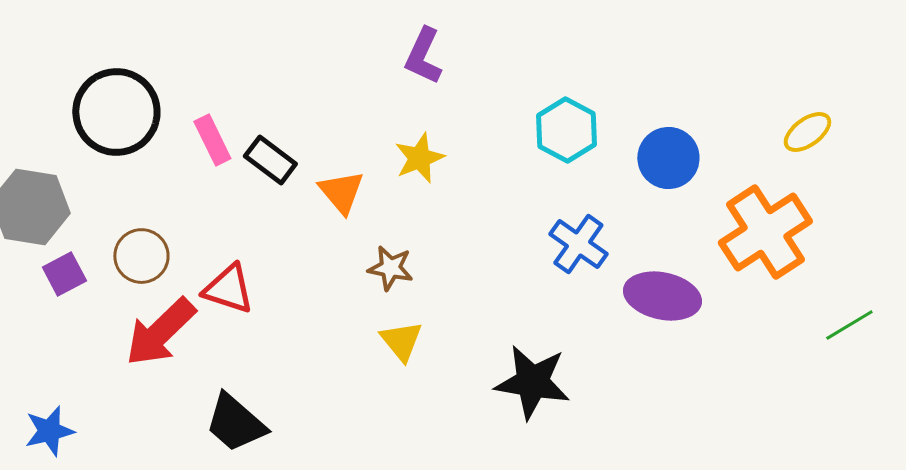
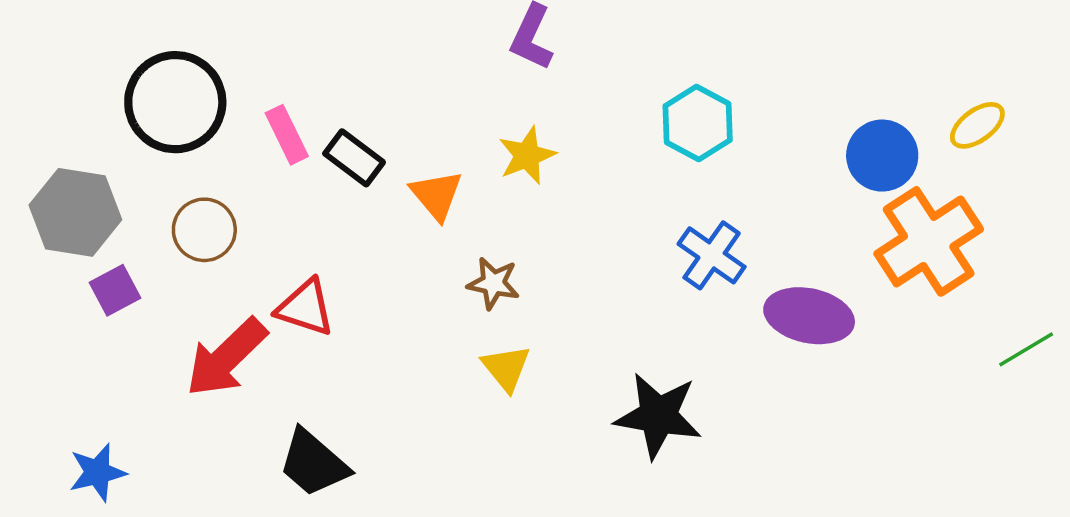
blue circle: (668, 158) -> (882, 156), moved
brown circle: (141, 256) -> (204, 230), moved

